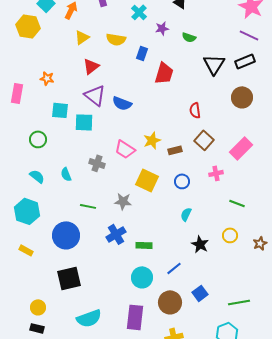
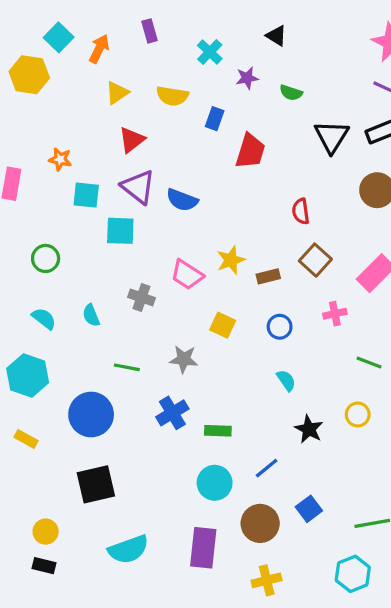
cyan square: (60, 110) -> (86, 195), moved
yellow square: (147, 180) -> (223, 325), size x0.7
cyan semicircle: (186, 214) -> (286, 380), turned 120

